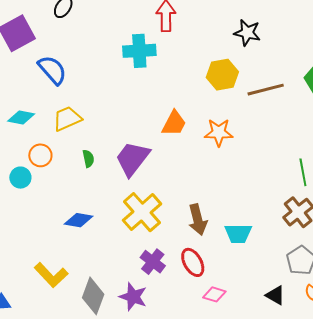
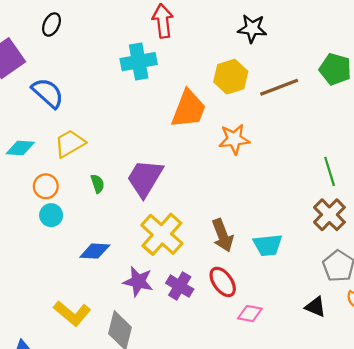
orange trapezoid: (174, 123) -> (189, 109), moved, size x1.4
cyan circle: (20, 178) -> (51, 215), moved
purple star: (133, 297) -> (138, 281), moved

